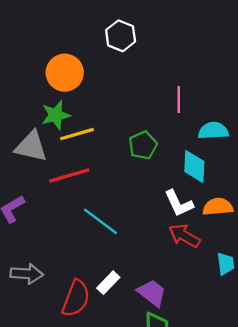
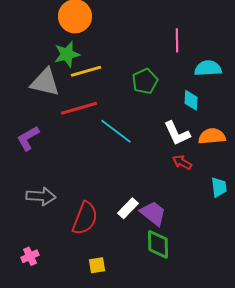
cyan diamond: (194, 167) -> (191, 100), size x0.7
cyan line: (100, 221) -> (116, 131), moved
red arrow: (184, 236) -> (182, 162), size x0.7
white rectangle: (108, 283) -> (128, 208), moved

